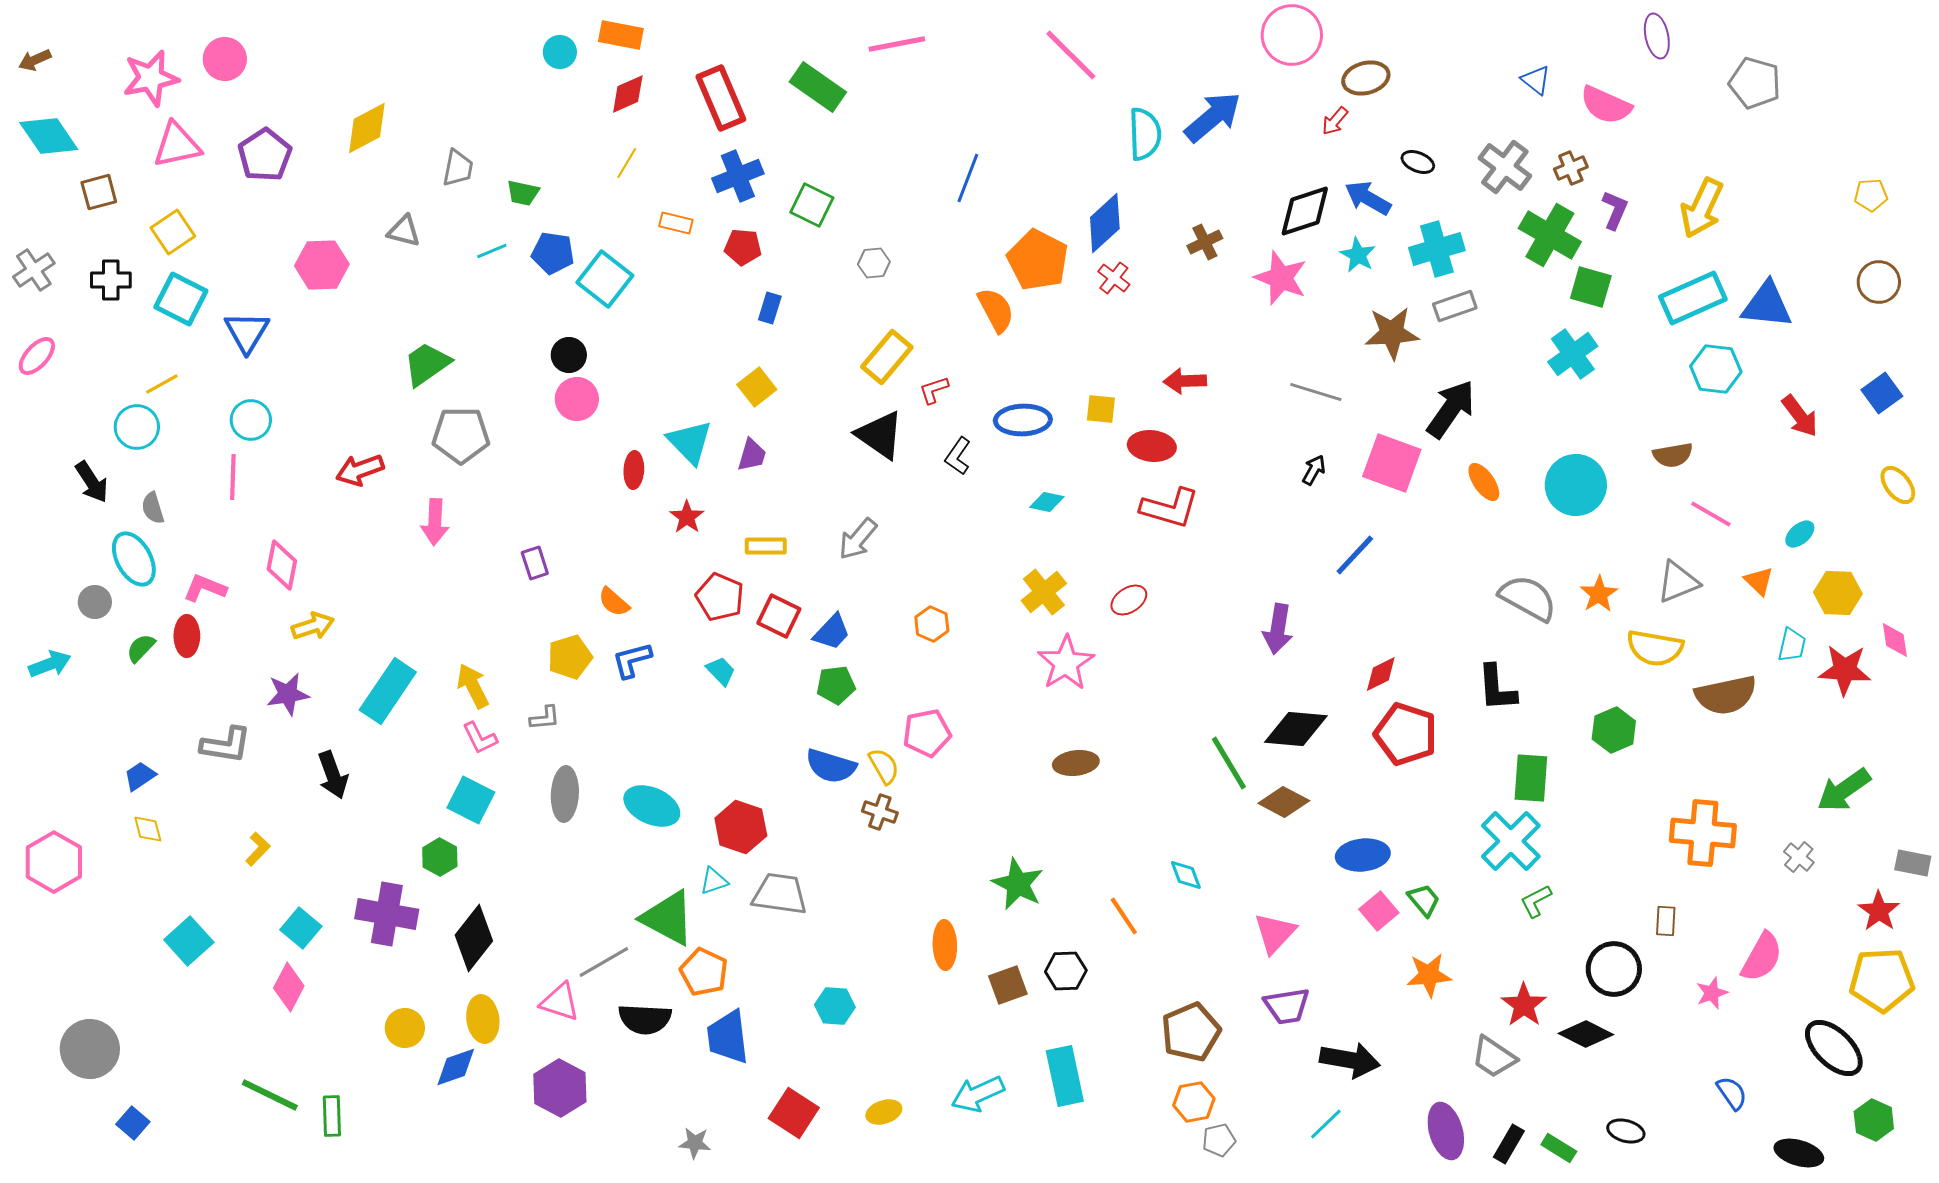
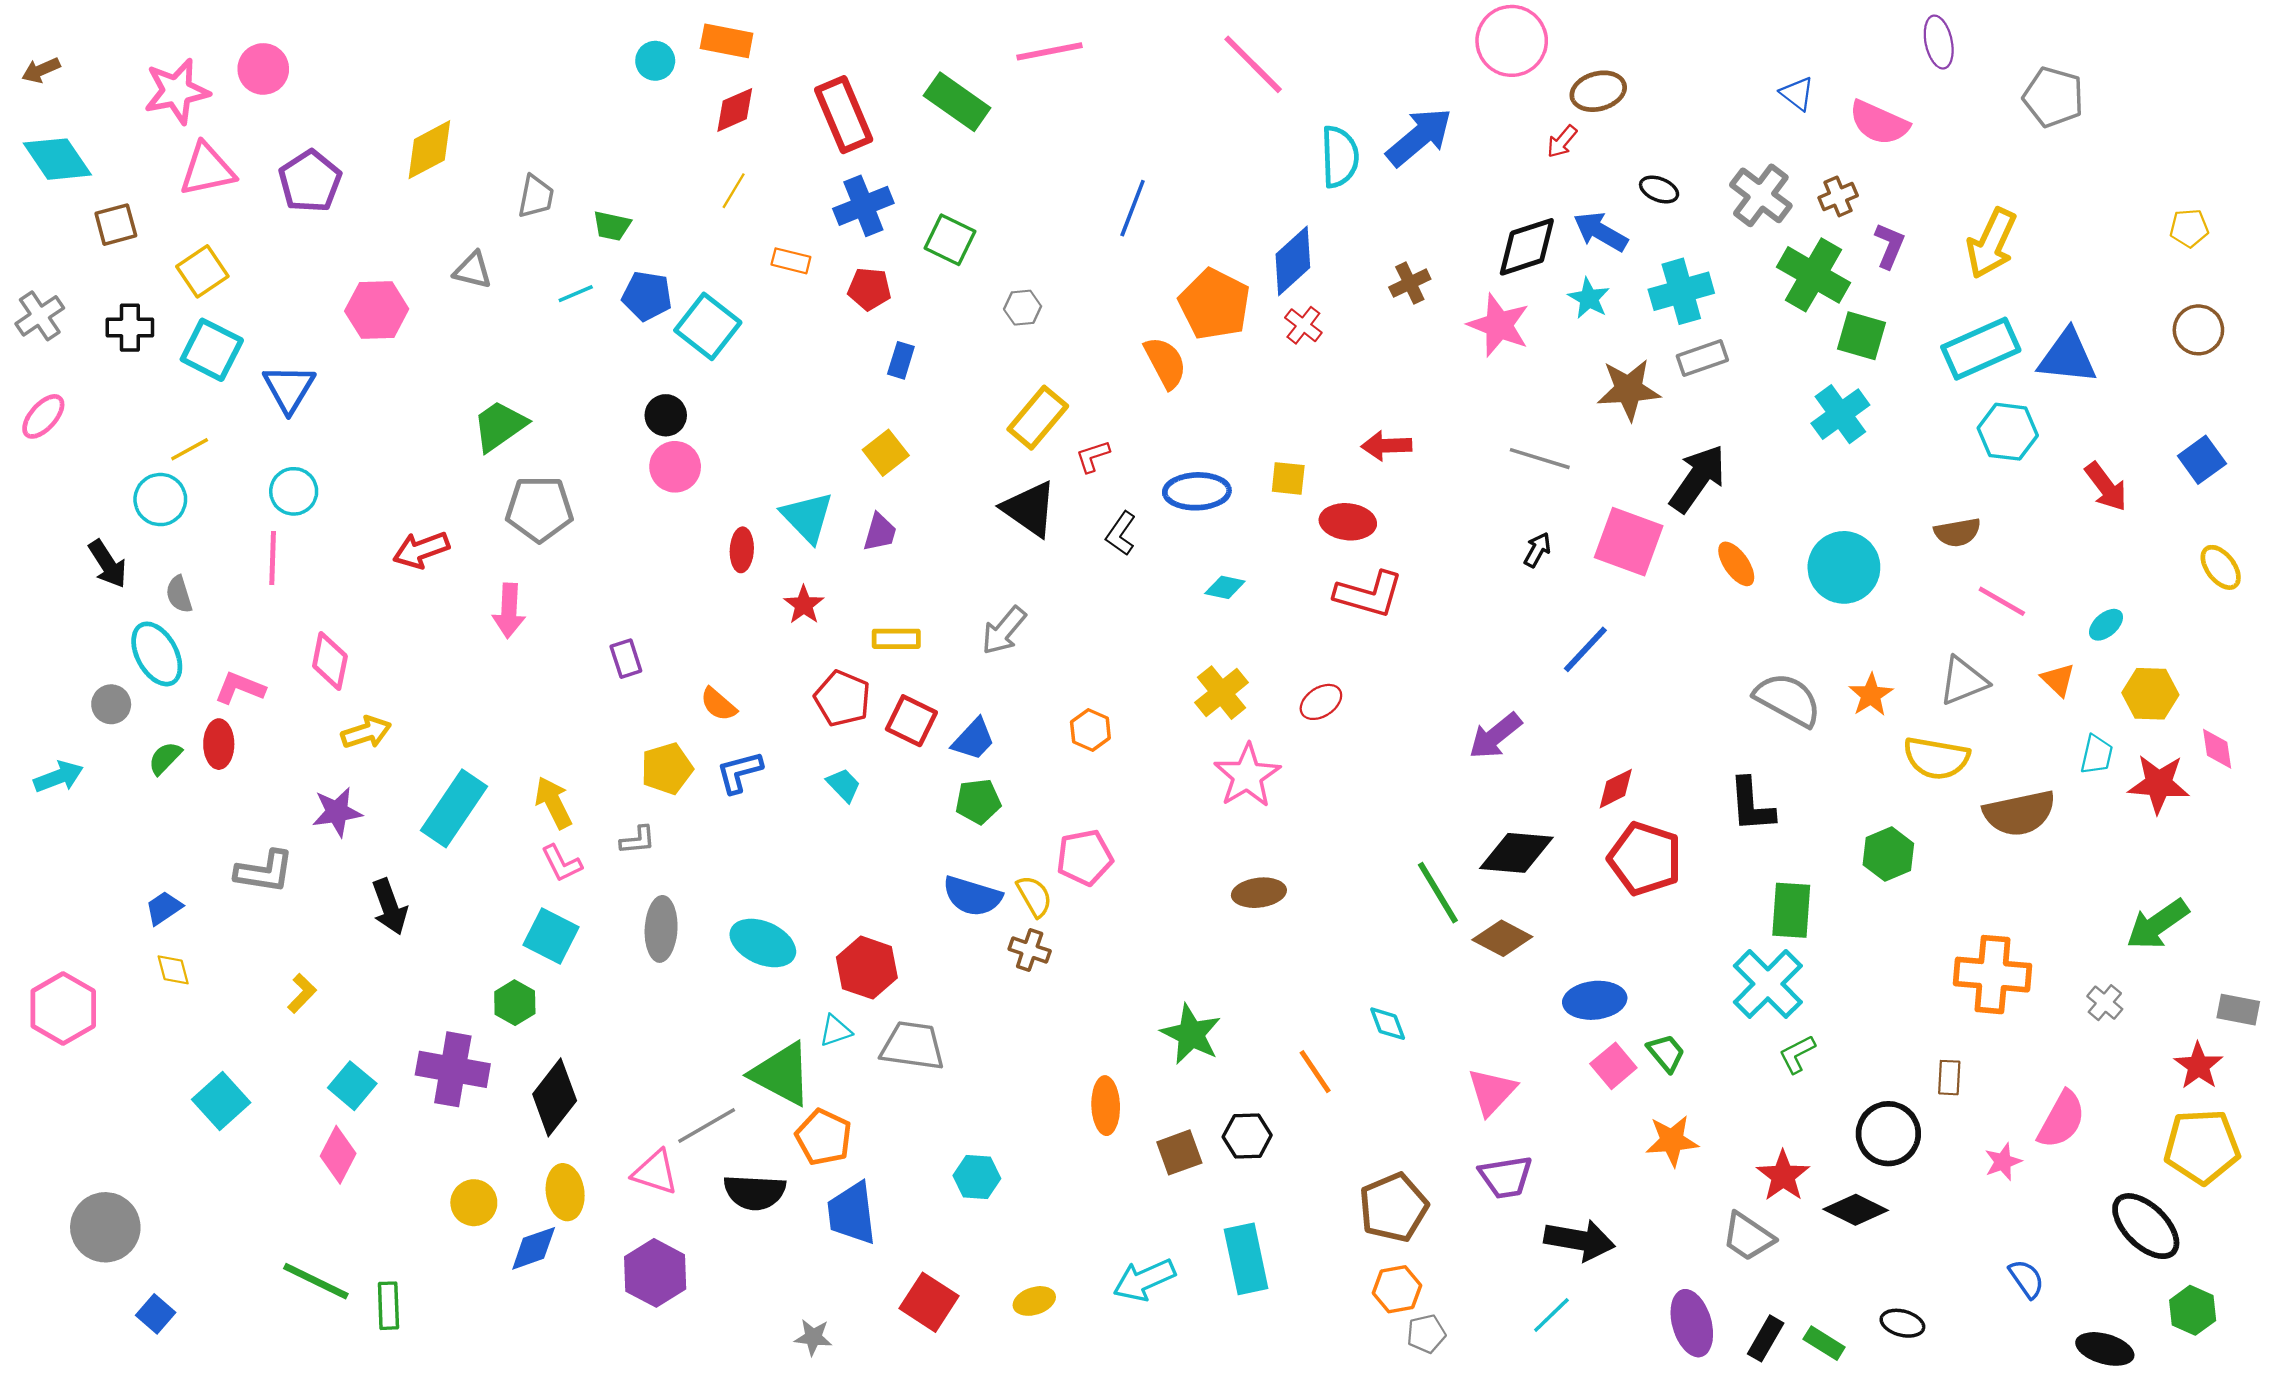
purple arrow: (1278, 629) -> (1495, 736), turned 42

